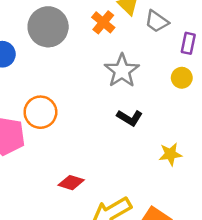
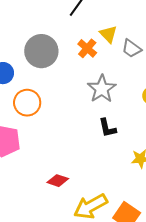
orange circle: (40, 112) -> (27, 103), moved
black L-shape: (130, 118) -> (107, 128), turned 45

